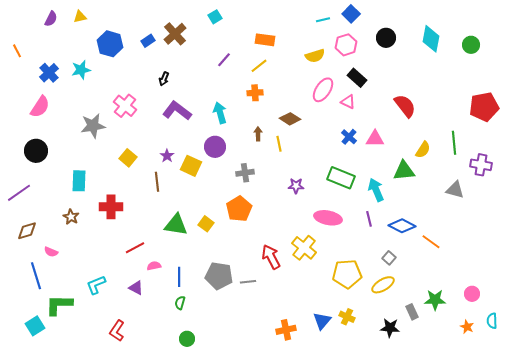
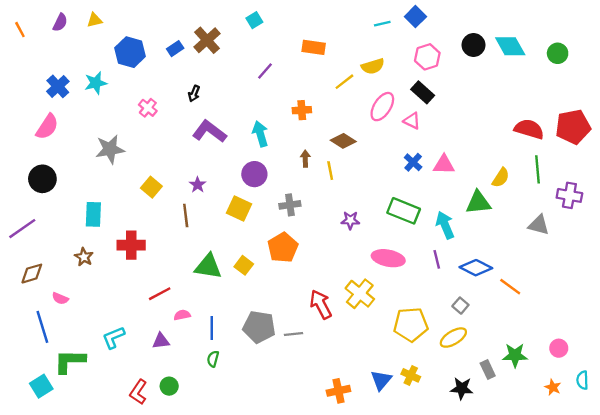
black circle: (386, 38) -> (473, 45), moved
cyan diamond: (431, 39) -> (510, 46), turned -40
pink hexagon: (346, 45) -> (427, 57), moved
orange line: (17, 51) -> (20, 30), moved
yellow line: (259, 66) -> (344, 82), moved
pink cross: (125, 106) -> (148, 108), moved, size x0.7
red semicircle: (405, 106) -> (529, 129), moved, turned -35
yellow square: (191, 166) -> (239, 208), moved
purple triangle: (136, 288) -> (161, 341), turned -35
green circle: (187, 339) -> (169, 386), moved

